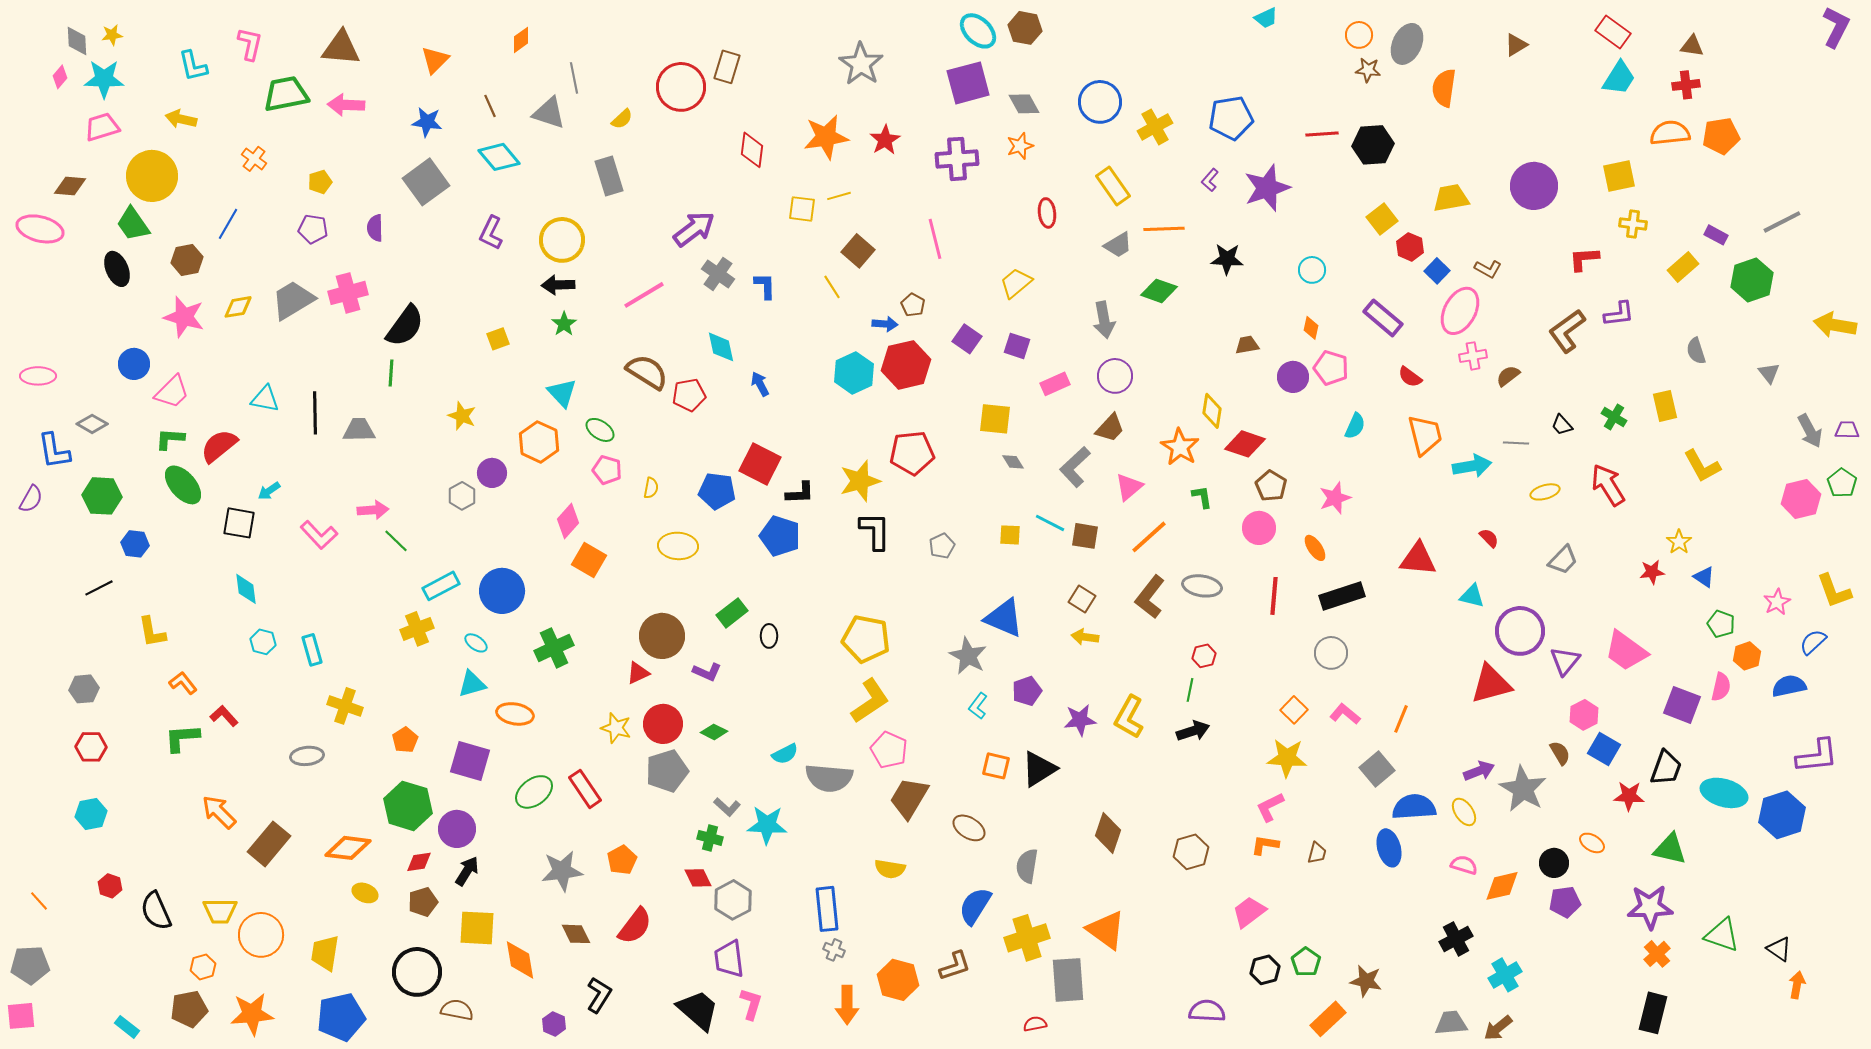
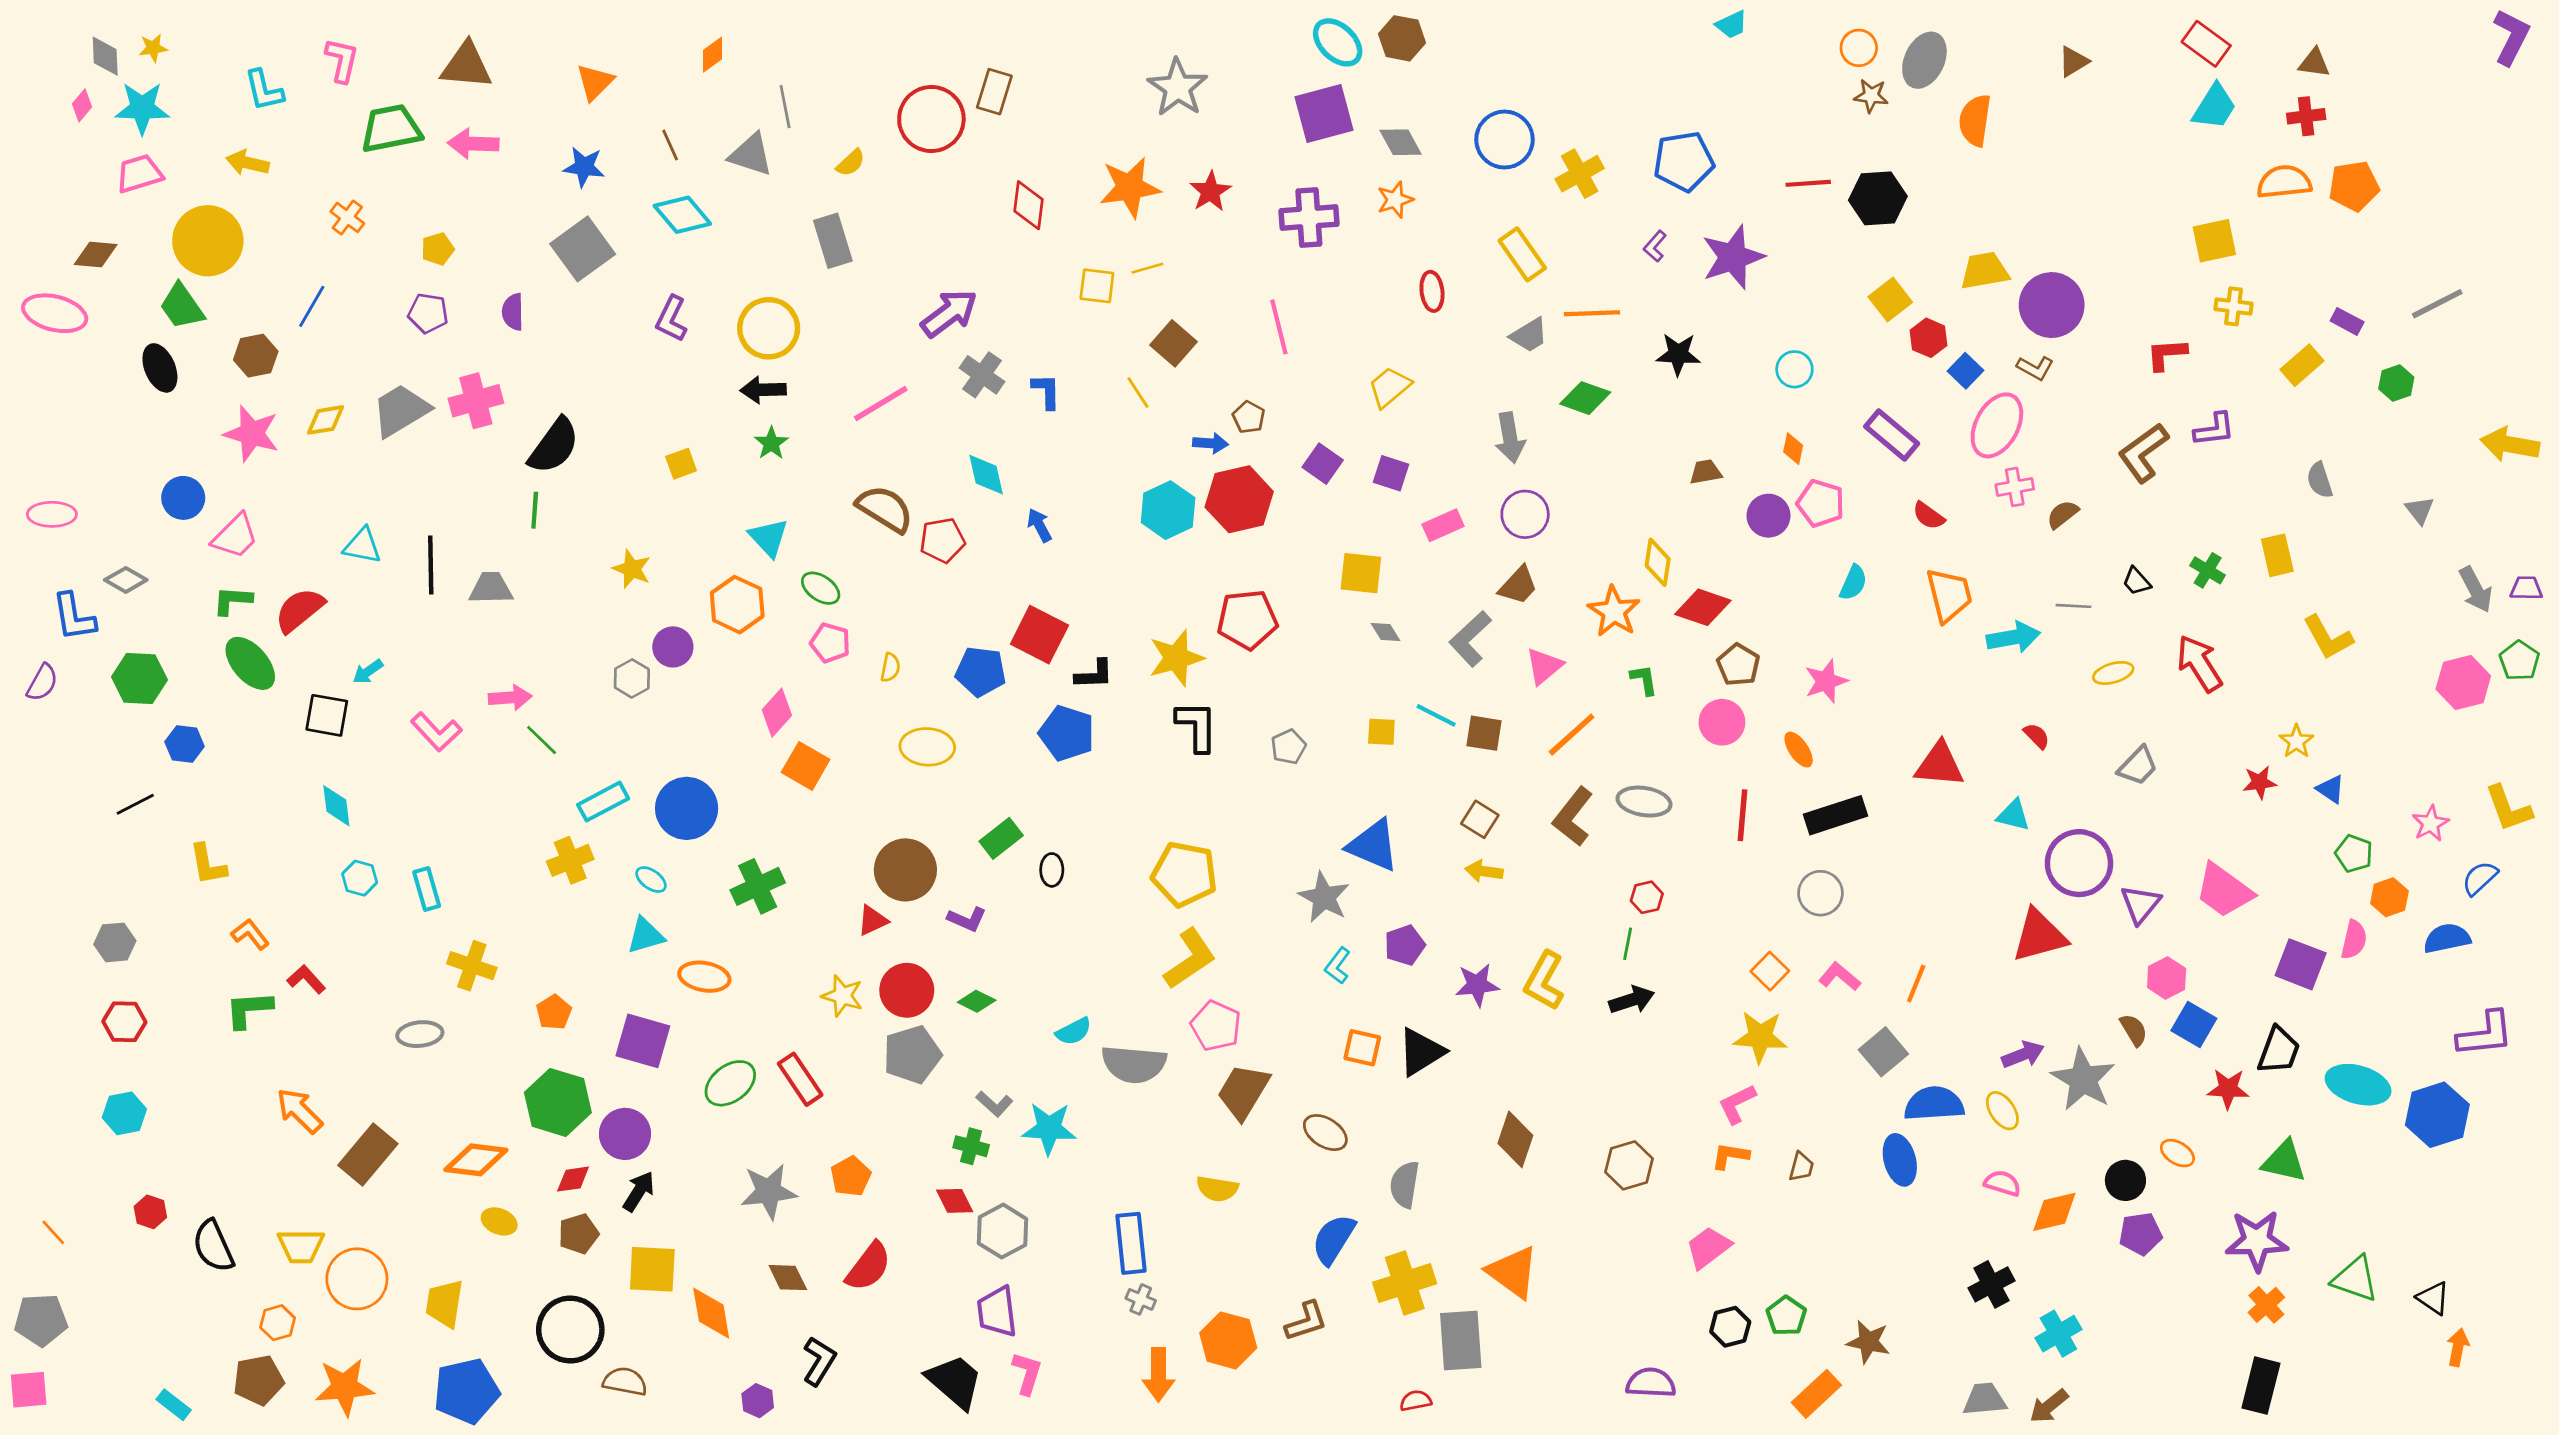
purple circle: (1534, 186) -> (2052, 305), moved
green hexagon: (1752, 280) -> (2396, 383), size x0.6

